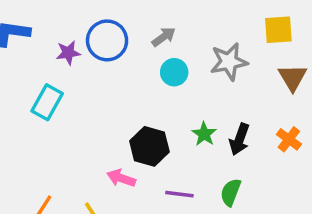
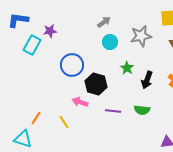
blue circle: (107, 40) -> (72, 65), moved
cyan rectangle: (47, 102) -> (32, 45), moved
green star: (204, 134) -> (127, 68), moved
green semicircle: (231, 192) -> (142, 110), turned -105

